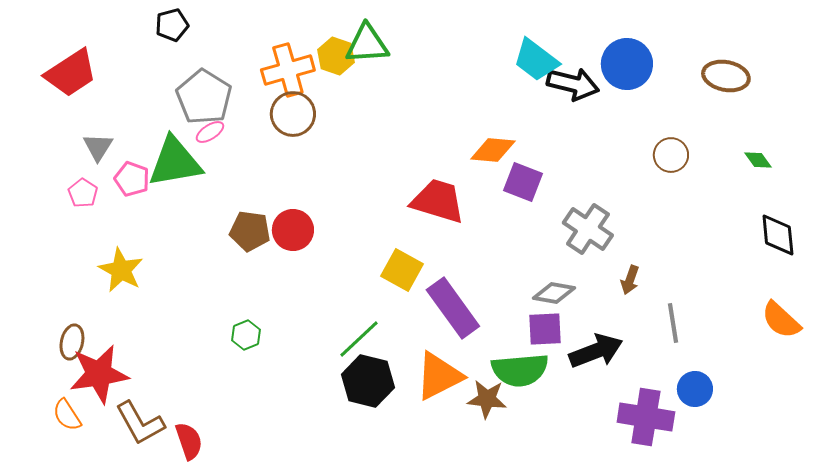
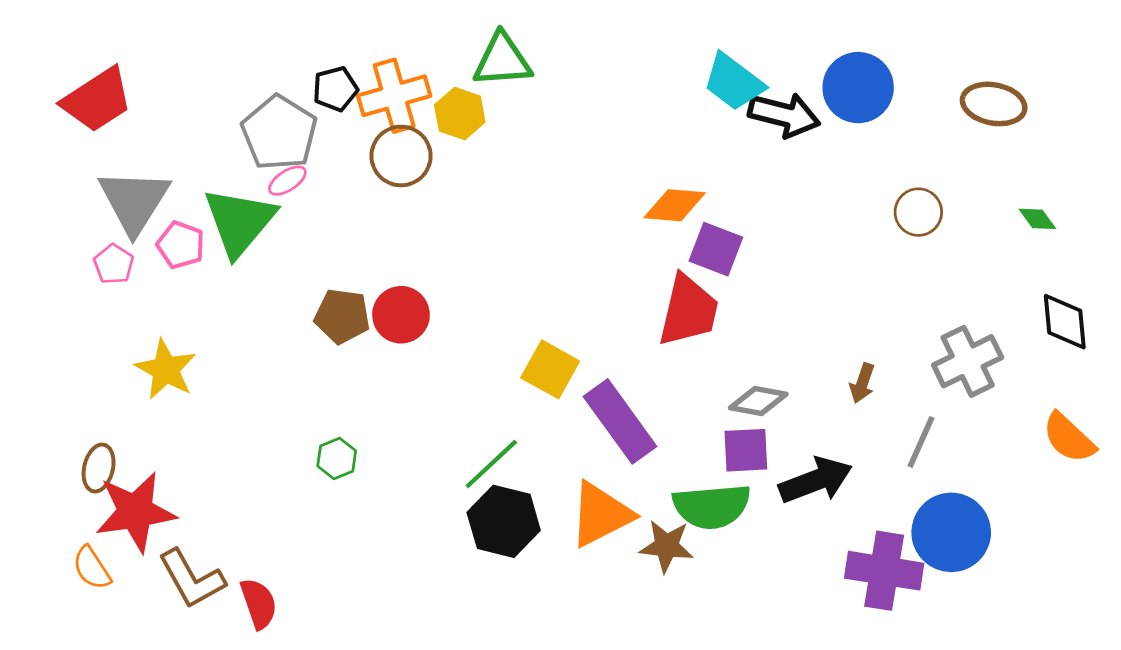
black pentagon: (172, 25) -> (335, 89), moved
yellow hexagon: (336, 56) -> (460, 114), moved
gray triangle: (98, 147) -> (134, 201), size x1.8
green triangle: (175, 162) -> (240, 222), turned -40
red trapezoid: (438, 201) -> (688, 311), moved, turned 86
gray cross: (588, 229) -> (968, 361), moved, turned 30
gray line: (673, 323) -> (921, 442), turned 33
blue circle: (695, 389) -> (951, 532), size x1.6

